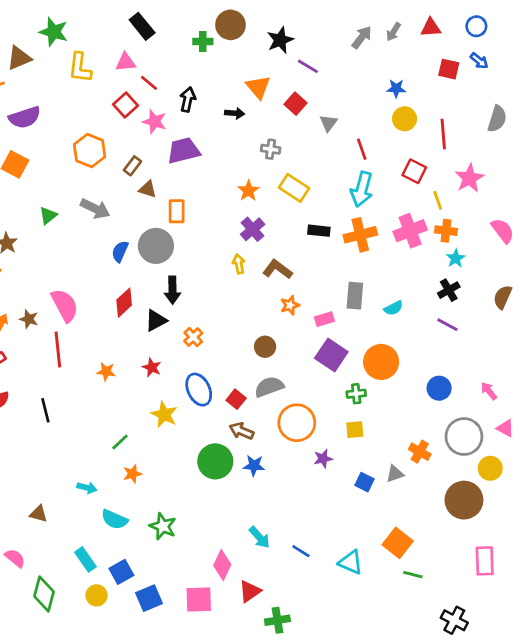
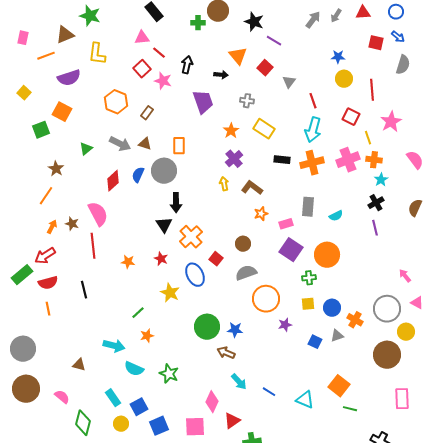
black star: (280, 40) -> (254, 22), turned -30
yellow L-shape: (80, 68) -> (97, 54), moved
gray semicircle: (497, 119) -> (403, 65), moved
purple trapezoid: (184, 151) -> (203, 102), moved, turned 85
brown triangle: (148, 189) -> (145, 144), moved
red diamond: (124, 303) -> (113, 181), moved
black triangle: (156, 320) -> (164, 225), turned -36
purple line: (447, 325) -> (375, 228), turned 49
orange cross: (193, 337) -> (191, 237), size x1.6
blue circle: (439, 388) -> (332, 308), moved
red square: (236, 399) -> (216, 259), moved
brown arrow: (242, 431) -> (226, 353), moved
cyan arrow: (87, 488) -> (114, 346), size x1.5

